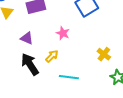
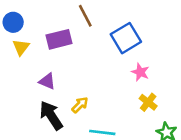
pink star: (63, 33) -> (140, 72), moved

